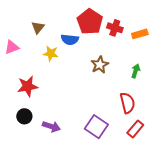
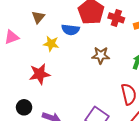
brown star: (100, 65) -> (101, 55), turned 30
red star: (28, 86) -> (40, 74), moved

